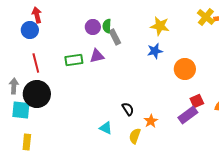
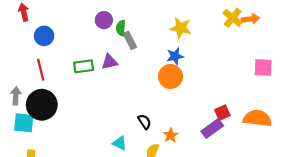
red arrow: (37, 15) -> (24, 12), moved
purple circle: (93, 27) -> (104, 20), moved
blue circle: (30, 30) -> (44, 36), moved
orange circle: (185, 69) -> (170, 77), moved

